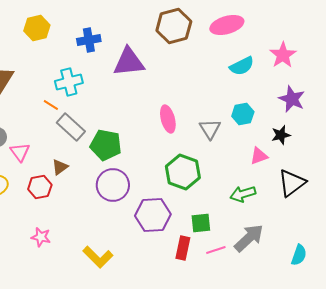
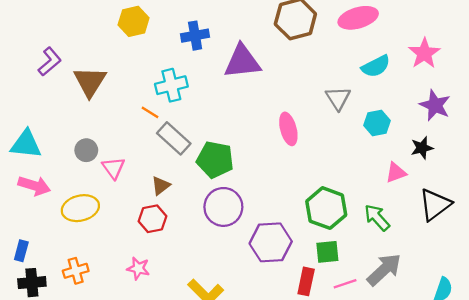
gray triangle: (210, 129) -> (338, 98), moved
green hexagon: (183, 172) -> (326, 208), moved
red hexagon: (40, 187) -> (152, 219), moved
green arrow: (243, 194) -> (377, 218), turned 65

